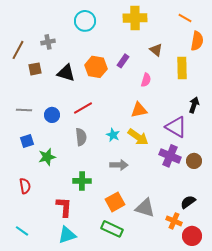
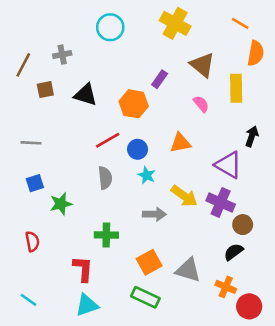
yellow cross: (135, 18) -> (175, 23), turned 30
brown triangle: (156, 50) -> (202, 65), size x1.5
orange hexagon: (96, 67) -> (134, 104), moved
pink semicircle: (146, 80) -> (201, 104), moved, turned -56
blue circle: (52, 115) -> (138, 149), moved
yellow arrow: (138, 137) -> (184, 196), moved
brown circle: (194, 161) -> (243, 225), moved
black semicircle: (188, 202) -> (234, 252), moved

